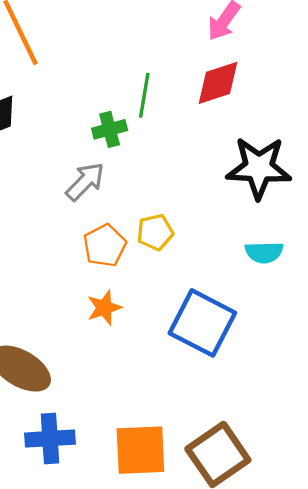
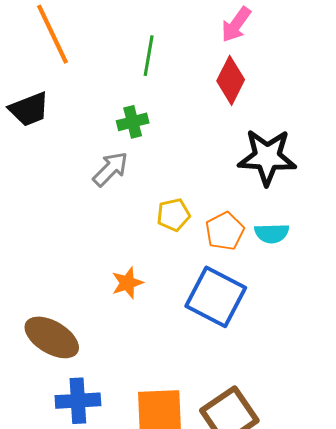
red diamond: (218, 83) -> (231, 80), turned -45
green line: (144, 95) -> (149, 56), moved
orange pentagon: (105, 246) -> (225, 231), moved

